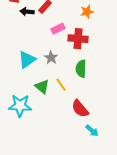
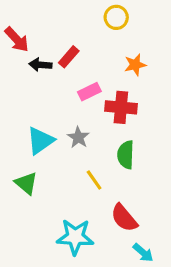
green triangle: (42, 87) -> (26, 183), moved
cyan star: (20, 106) -> (75, 237), moved

